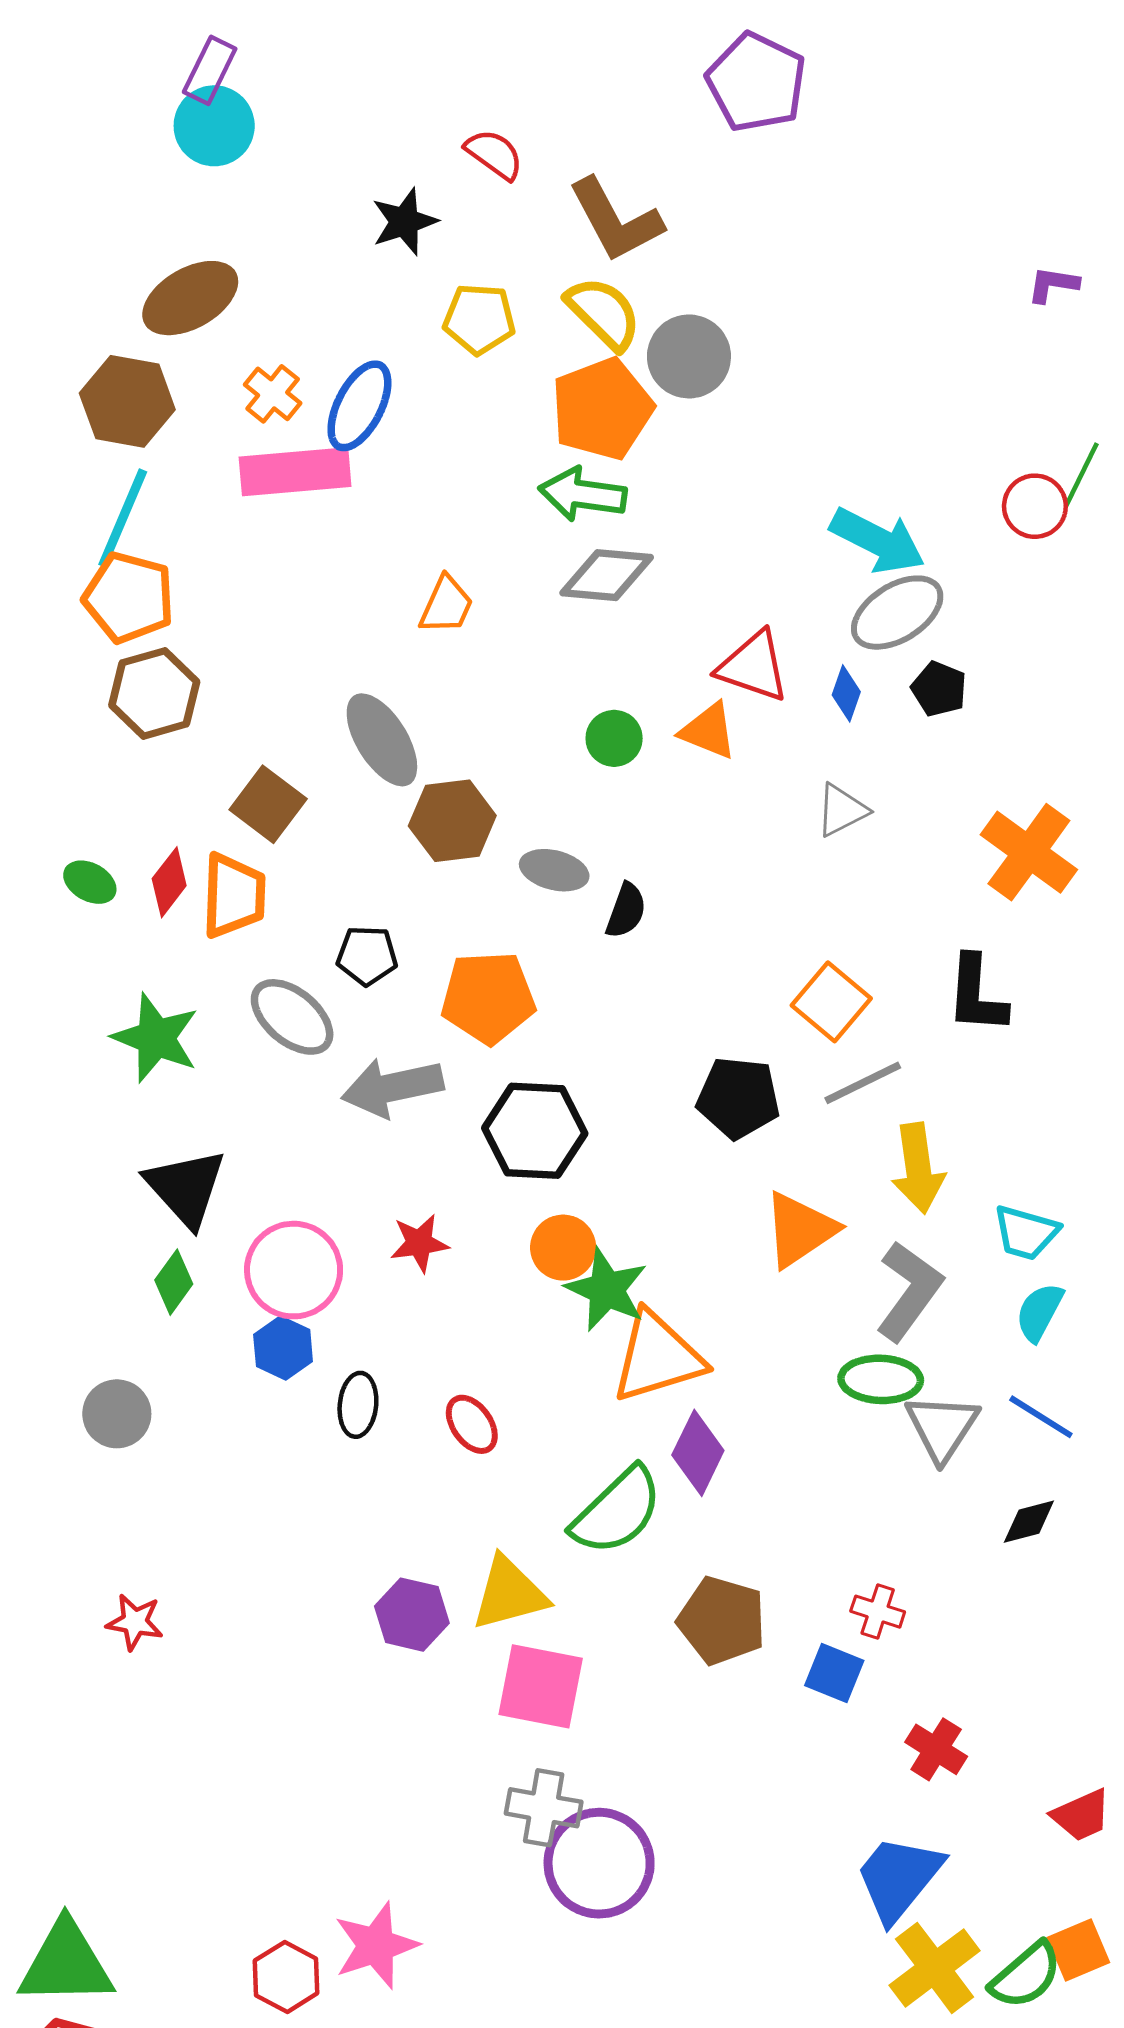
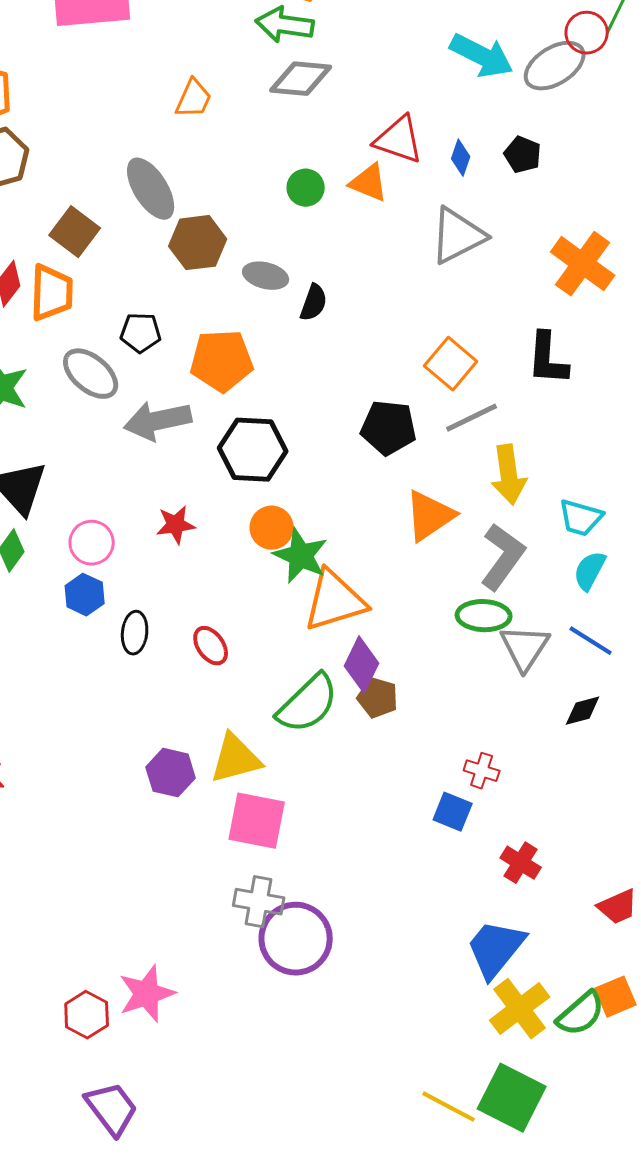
gray ellipse: (897, 613) -> (555, 66), moved
gray triangle: (842, 810) -> (458, 236), size x1.6
pink circle: (294, 1270) -> (92, 543), size x0.7
brown pentagon: (722, 1621) -> (378, 698), moved, size x0.7

